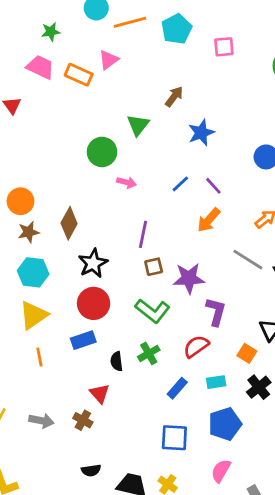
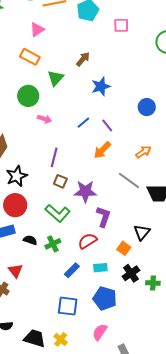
orange rectangle: (79, 75) -> (30, 57), moved
brown square: (154, 267) -> (60, 181), turned 32
black semicircle: (117, 361) -> (30, 240), moved, turned 112
blue pentagon: (225, 424) -> (105, 298), turned 30

